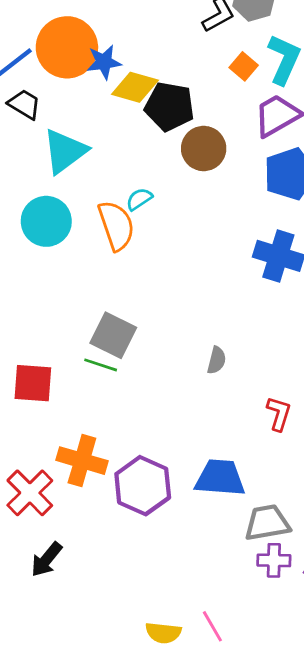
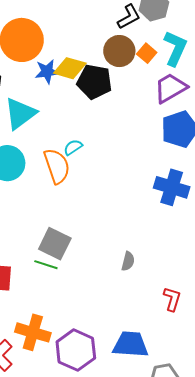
blue star: (104, 62) -> (47, 72), moved
brown circle: (204, 149) -> (119, 51), moved

